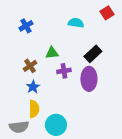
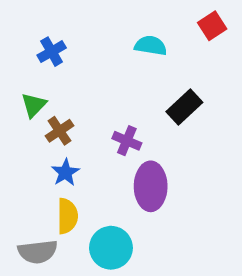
green triangle: (52, 53) -> (34, 105), moved, turned -40
purple cross: (64, 71) -> (127, 141), turned 32
purple ellipse: (89, 79) -> (151, 186), moved

